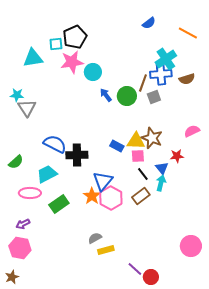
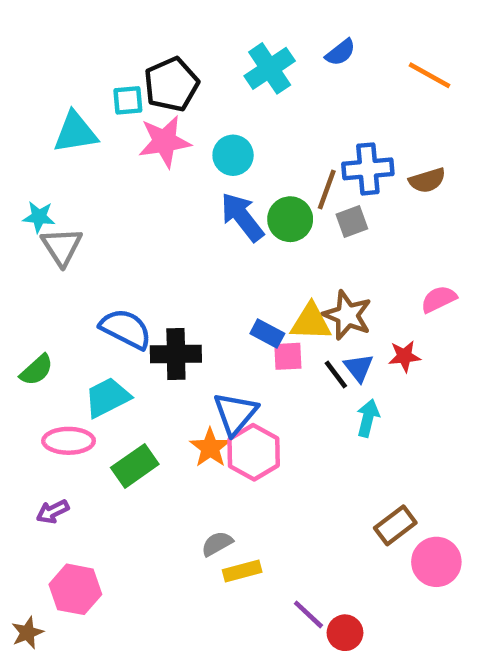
cyan cross: (166, 59) -> (270, 68), moved
cyan circle: (93, 72) -> (233, 155), moved
blue arrow: (106, 95) -> (242, 217), size x1.6
pink square: (138, 156) -> (288, 356), moved
blue triangle: (162, 168) -> (359, 368), moved
black line: (143, 174) -> (336, 375), moved
brown rectangle: (141, 196) -> (395, 525), moved
pink hexagon: (20, 248) -> (75, 589), moved

